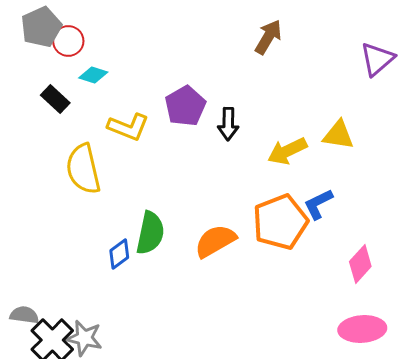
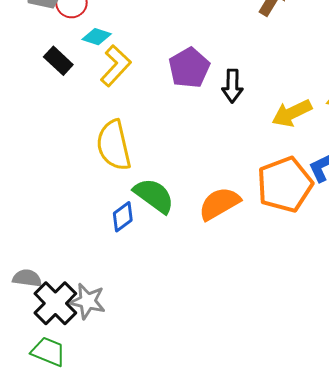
yellow L-shape: (128, 127) -> (116, 66), moved, turned -69
yellow semicircle: (83, 169) -> (114, 145), moved
green semicircle: (150, 233) -> (154, 196), turned -66

